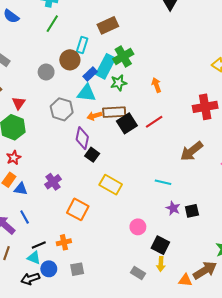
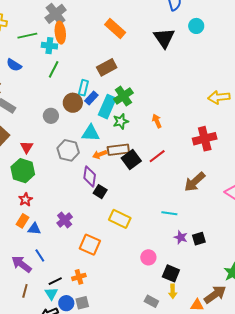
blue rectangle: (90, 74) -> (91, 98), moved
cyan triangle: (34, 258) -> (51, 294), turned 40
gray square: (77, 269) -> (82, 303), moved

